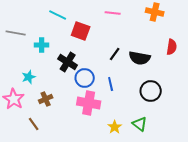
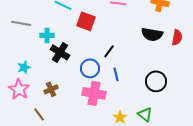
black line: (115, 54) -> (109, 51), moved
black semicircle: (140, 58) -> (152, 34), moved
black cross: (68, 62) -> (60, 52), moved
cyan star: (29, 77) -> (24, 67), moved

